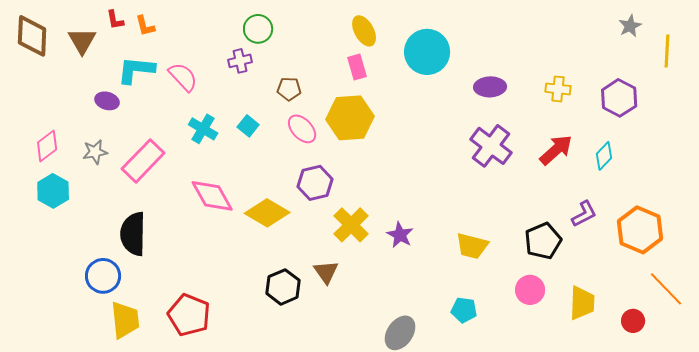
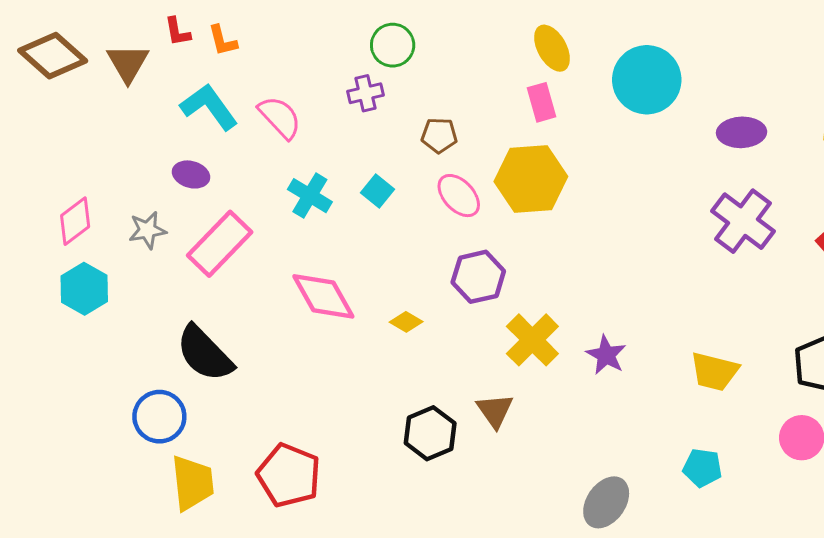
brown diamond: (32, 36) -> (53, 56), turned -51
cyan L-shape: (136, 70) -> (209, 107), turned 48
purple ellipse: (107, 101) -> (191, 174), moved
yellow diamond: (267, 213) -> (406, 322), size x0.5
black semicircle: (133, 234) -> (205, 353), turned -45

